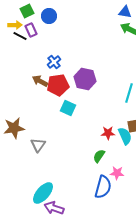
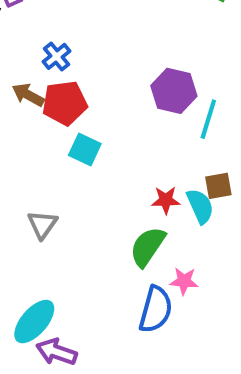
purple hexagon: (85, 79) -> (174, 91), moved
gray triangle: (38, 145) -> (42, 224), moved
green semicircle: (99, 156) -> (148, 247), size x1.5

